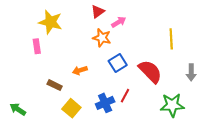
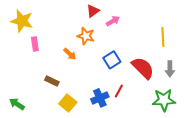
yellow star: (50, 22) -> (22, 21), moved
orange star: (102, 38) -> (86, 36), moved
orange arrow: (80, 70) -> (70, 54), moved, turned -120
gray arrow: (191, 72) -> (170, 69), moved

